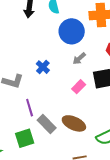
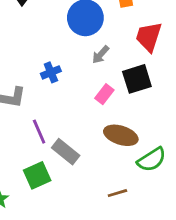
blue cross: (43, 67) -> (51, 72), turned 32
brown ellipse: (74, 123) -> (121, 135), moved

